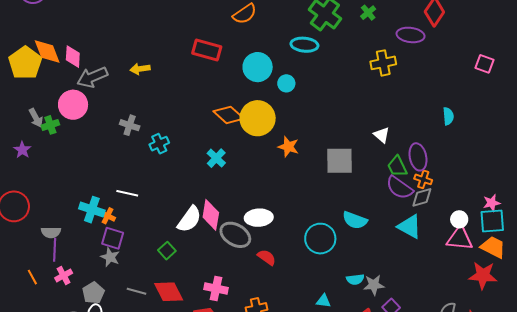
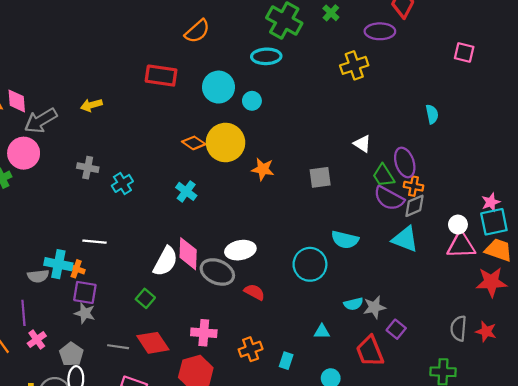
orange diamond: (229, 115) -> (194, 143), size x0.7
gray square: (339, 161) -> (320, 177), size x0.7
gray semicircle: (51, 232) -> (38, 276), moved

